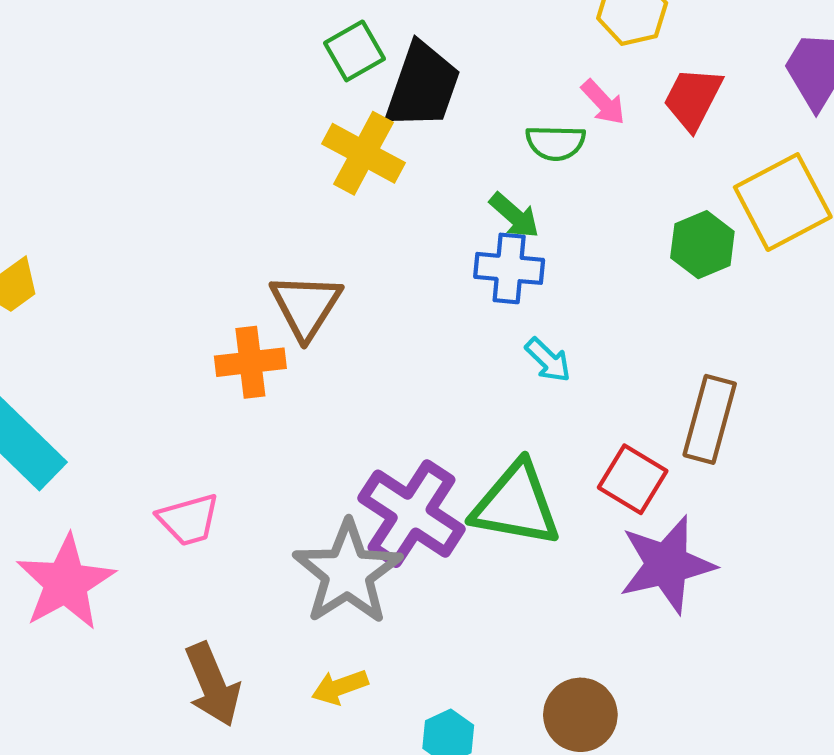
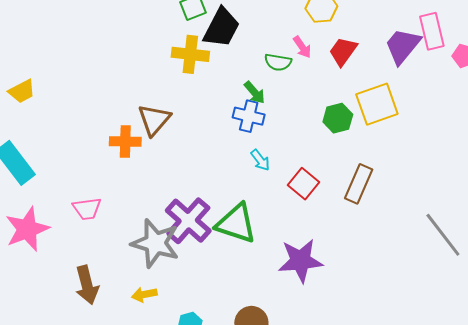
yellow cross: (363, 153) -> (190, 54), turned -30
brown rectangle: (710, 419) -> (359, 184), moved
red square: (633, 479) -> (304, 184), moved
gray star: (348, 573) -> (155, 243), turned -30

